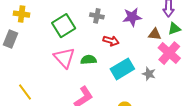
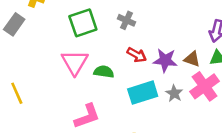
purple star: (132, 17) -> (165, 60), moved
gray star: (149, 74) -> (174, 93), moved

